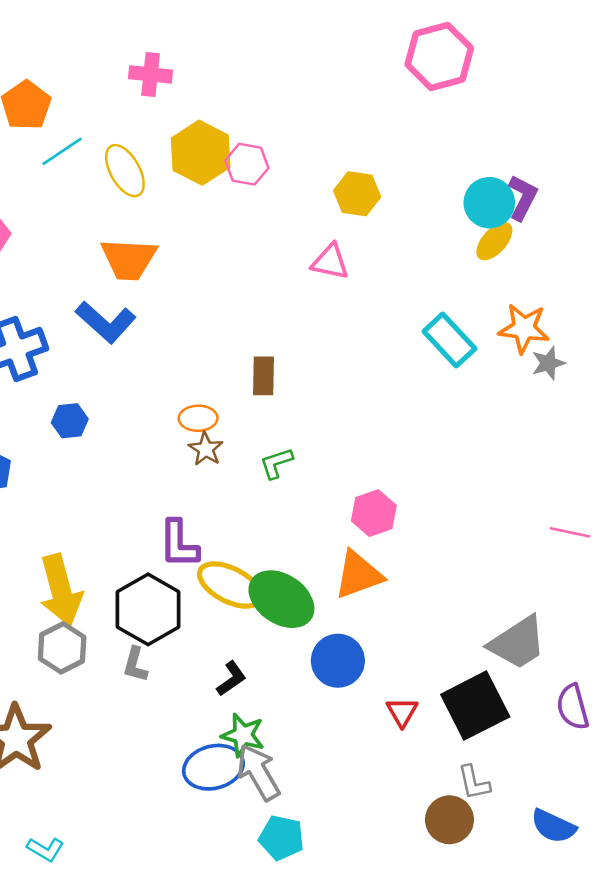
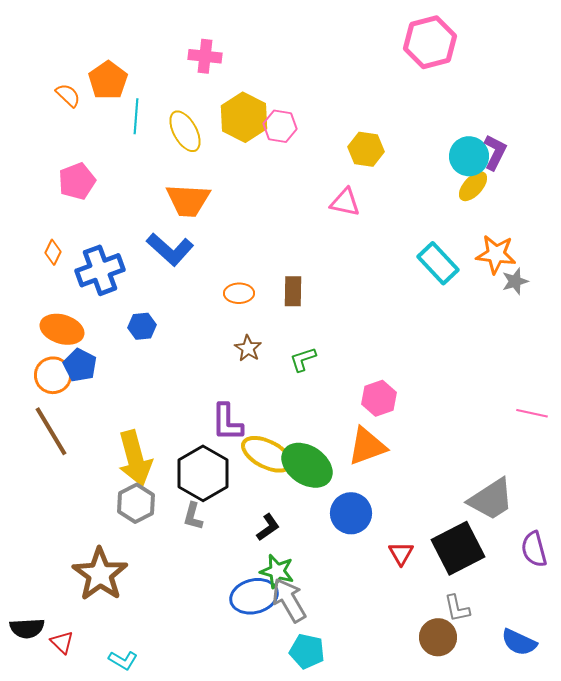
cyan line: (62, 151) -> (136, 116), turned -52
orange ellipse: (198, 418) -> (239, 293), moved

